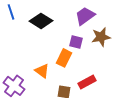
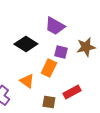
purple trapezoid: (85, 16) -> (55, 26), moved, turned -115
black diamond: (41, 21) -> (26, 44), moved

